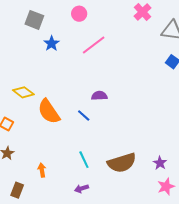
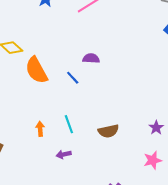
brown semicircle: (122, 163) -> (108, 131), size x0.7
purple star: (160, 163) -> (156, 128), moved
orange arrow: (42, 170) -> (40, 129), moved

